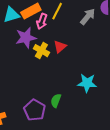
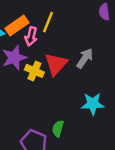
gray arrow: (88, 17) -> (85, 58), moved
red triangle: (60, 47) -> (56, 64), size x1.5

